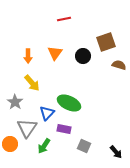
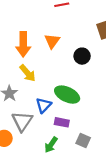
orange arrow: (28, 56) -> (23, 44), size x1.6
black circle: (83, 56) -> (82, 56), moved
green arrow: (44, 146) -> (51, 145), moved

